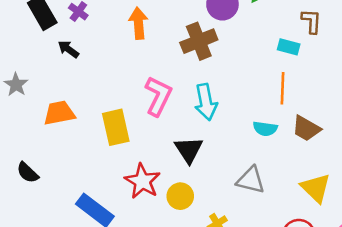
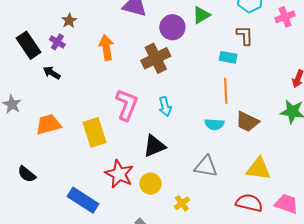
cyan arrow: (206, 102) -> (165, 107), size x0.7
black triangle: (189, 150) -> (154, 146), turned 45
yellow triangle: (316, 188) -> (258, 169), turned -32

